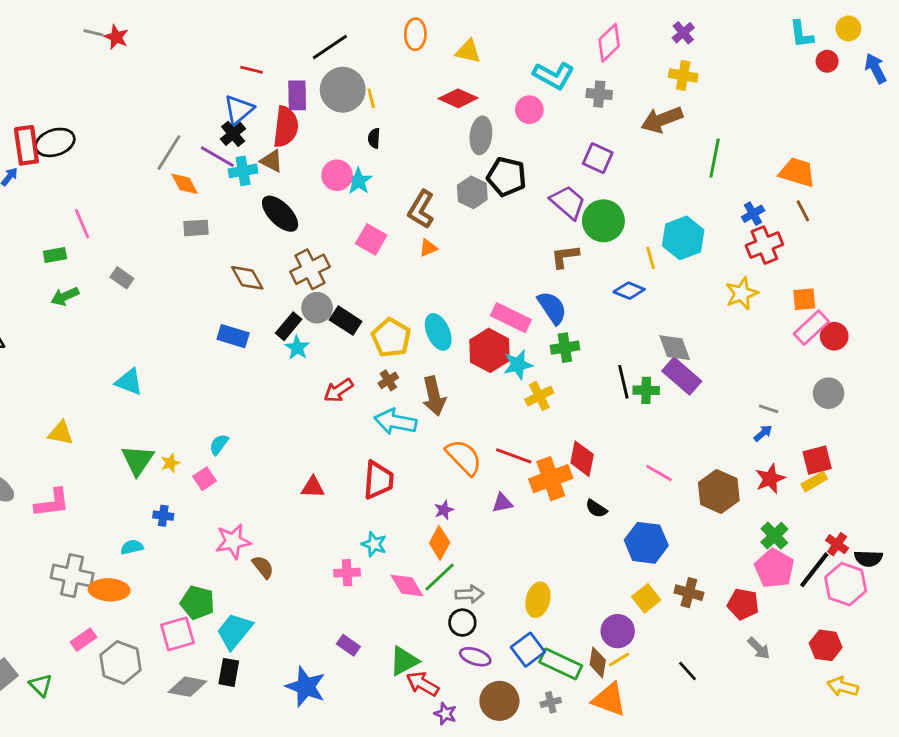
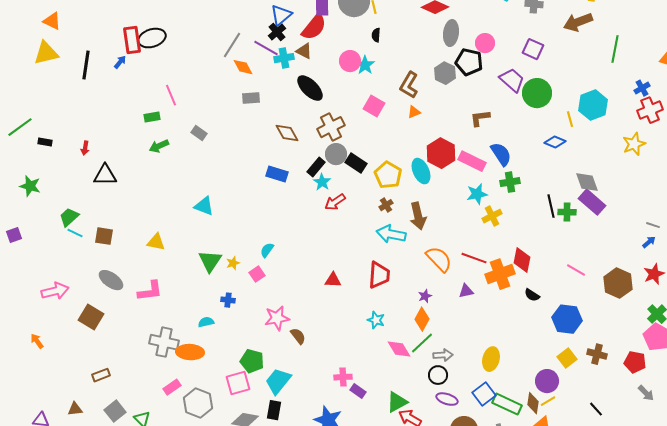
pink circle: (529, 110) -> (485, 43), moved
red semicircle: (286, 127) -> (314, 27), turned 32
brown L-shape: (565, 256) -> (480, 118), moved
red hexagon: (489, 350) -> (441, 153), moved
red arrow: (338, 390) -> (335, 202), moved
pink cross: (347, 573) -> (343, 377), moved

